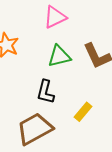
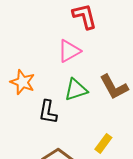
black L-shape: (45, 92) -> (48, 112), moved

